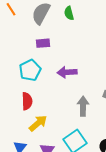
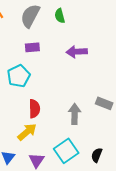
purple arrow: (67, 72) -> (77, 52), moved
red semicircle: (27, 101) -> (34, 109), moved

